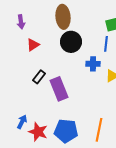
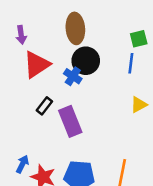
red triangle: (33, 45) -> (37, 65), size x1.6
blue cross: (93, 64) -> (73, 76), moved, turned 32

